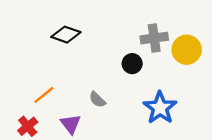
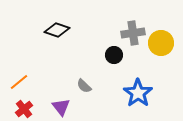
orange line: (44, 95) -> (19, 82), moved

